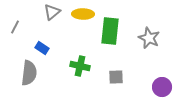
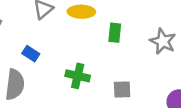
green rectangle: (110, 31) -> (115, 33), size x0.6

